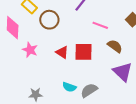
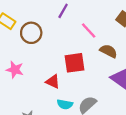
pink line: (100, 25) -> (89, 30), turned 35
red triangle: (62, 52) -> (53, 82), moved

